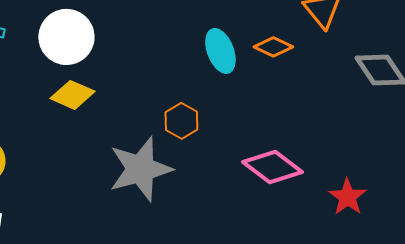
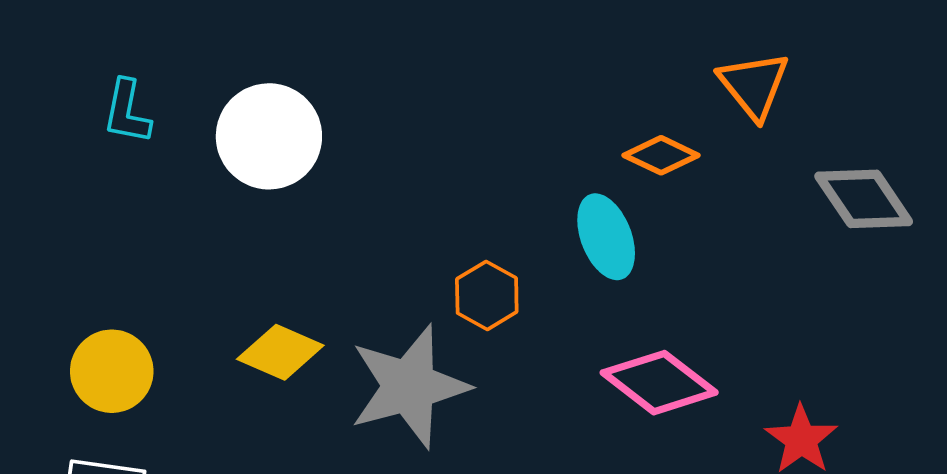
cyan ellipse: (220, 51) -> (606, 237), moved
yellow diamond: (72, 95) -> (280, 352), moved

